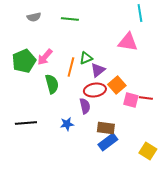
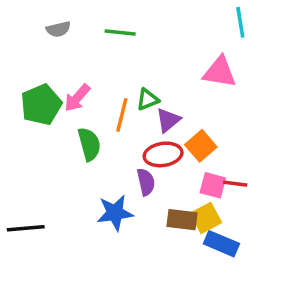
red line: (146, 98) -> (235, 184), moved
pink square: (131, 100) -> (213, 185), moved
black line: (26, 123) -> (26, 228), moved
blue star: (67, 124) -> (115, 213), size x1.5
blue rectangle: (108, 142) -> (221, 244), moved, turned 60
yellow square: (148, 151) -> (206, 218), moved, turned 30

